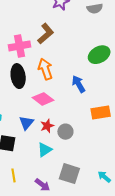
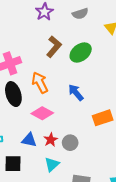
brown L-shape: (46, 34) -> (54, 47), moved
green ellipse: (99, 55) -> (81, 53), moved
blue triangle: (26, 123) -> (29, 140), turned -49

